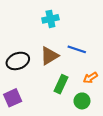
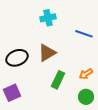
blue line: (77, 49) -> (84, 34), moved
green circle: (82, 101) -> (86, 97), moved

